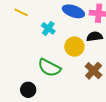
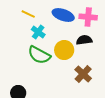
yellow line: (21, 12) -> (28, 14), moved
green semicircle: (49, 68) -> (39, 55), moved

